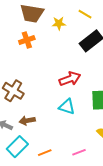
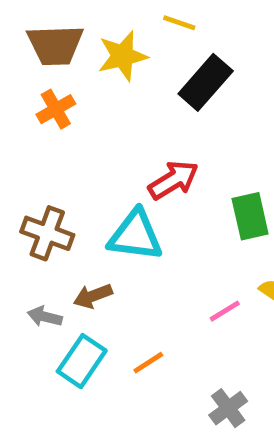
yellow star: (59, 23) -> (123, 56), size x1.5
cyan triangle: (67, 107) -> (135, 235), moved, size x1.4
pink line: (79, 152) -> (225, 311), moved

